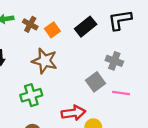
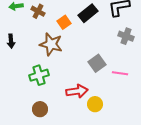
orange square: (52, 30) -> (64, 22), moved
gray cross: (114, 61) -> (126, 36), moved

